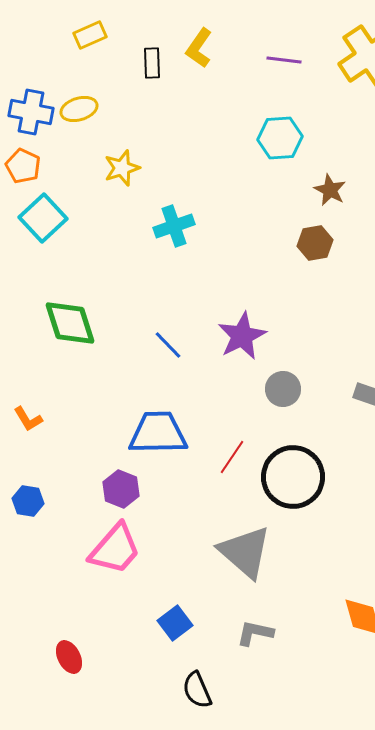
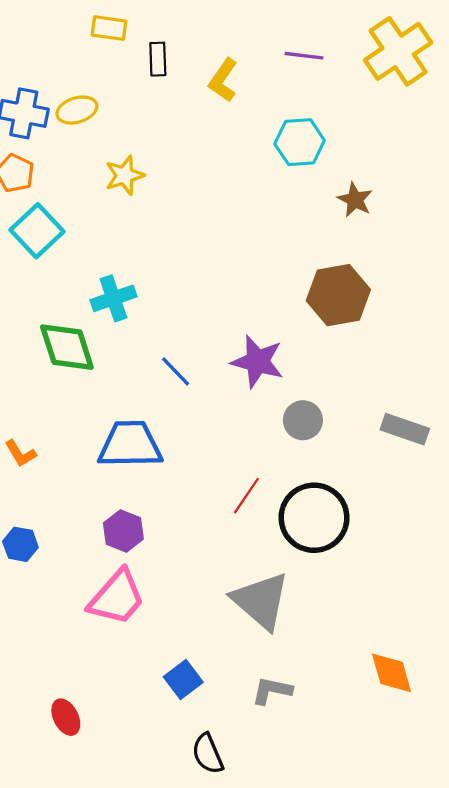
yellow rectangle: (90, 35) -> (109, 28), moved, turned 32
yellow L-shape: (199, 48) -> (223, 80), moved
cyan cross: (174, 226) -> (113, 298), moved
brown hexagon: (315, 243) -> (338, 295), moved, size x1.6
purple star: (242, 336) -> (257, 362), turned -30
blue trapezoid: (158, 433) -> (130, 445), moved

